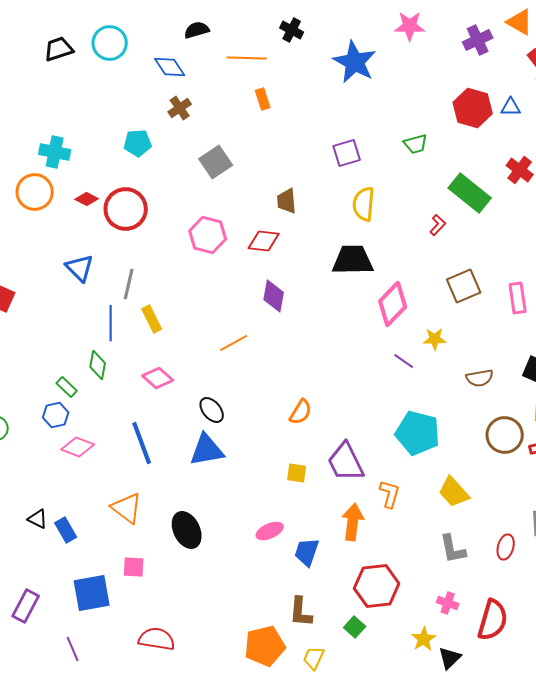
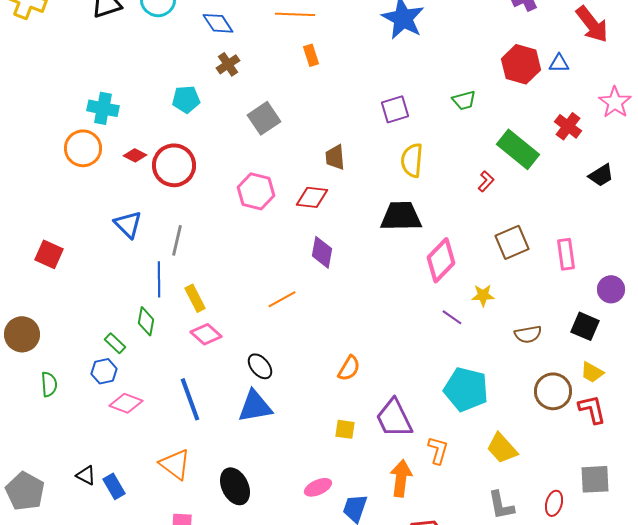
yellow rectangle: (152, 319) -> (195, 298), moved

